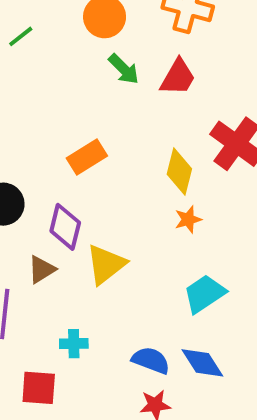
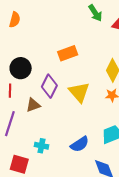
yellow triangle: (106, 264) -> (79, 92), moved, turned -45
blue semicircle: (151, 360) -> (80, 144), moved, turned 114

